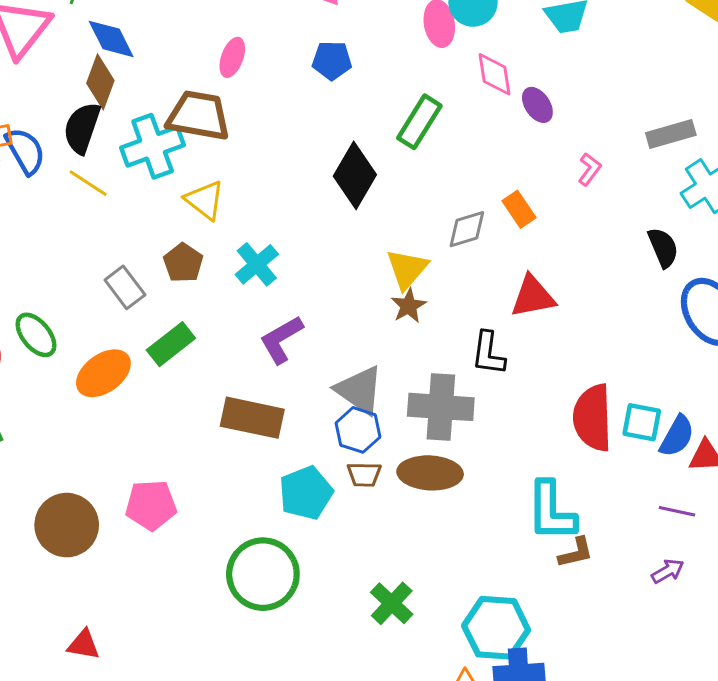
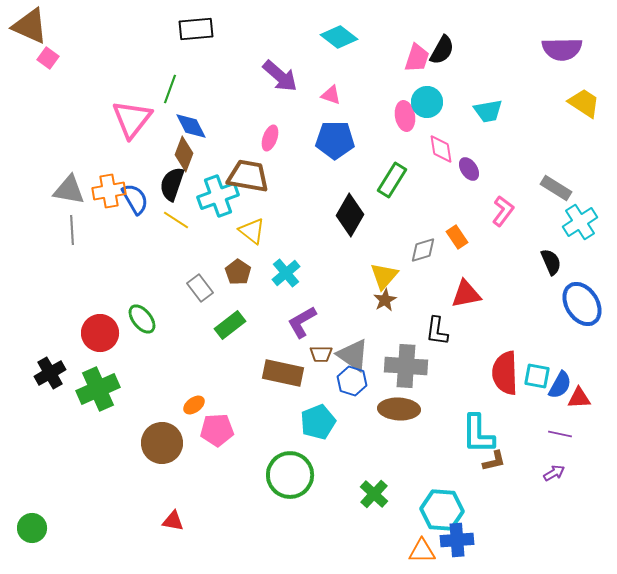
blue pentagon: (332, 60) -> (335, 140), size x1.5
gray rectangle: (671, 134) -> (556, 188), turned 48
pink L-shape: (590, 169) -> (503, 211), size x1.4
orange ellipse: (103, 373) -> (194, 405), moved, size x0.6
brown trapezoid: (364, 474) -> (321, 354), moved

